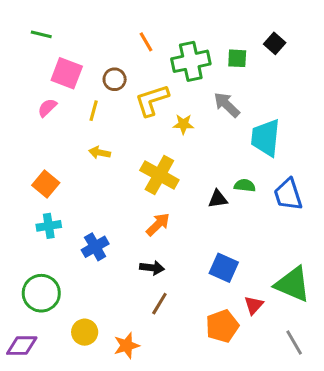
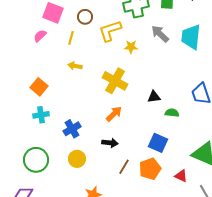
cyan trapezoid: (266, 138) -> (191, 37), moved
green semicircle: (245, 185) -> (172, 113), moved
brown line: (159, 304) -> (124, 167), moved
red triangle: (254, 305) -> (181, 176), moved, turned -48
orange pentagon: (222, 326) -> (150, 169), moved
yellow circle: (85, 332) -> (77, 159), moved

